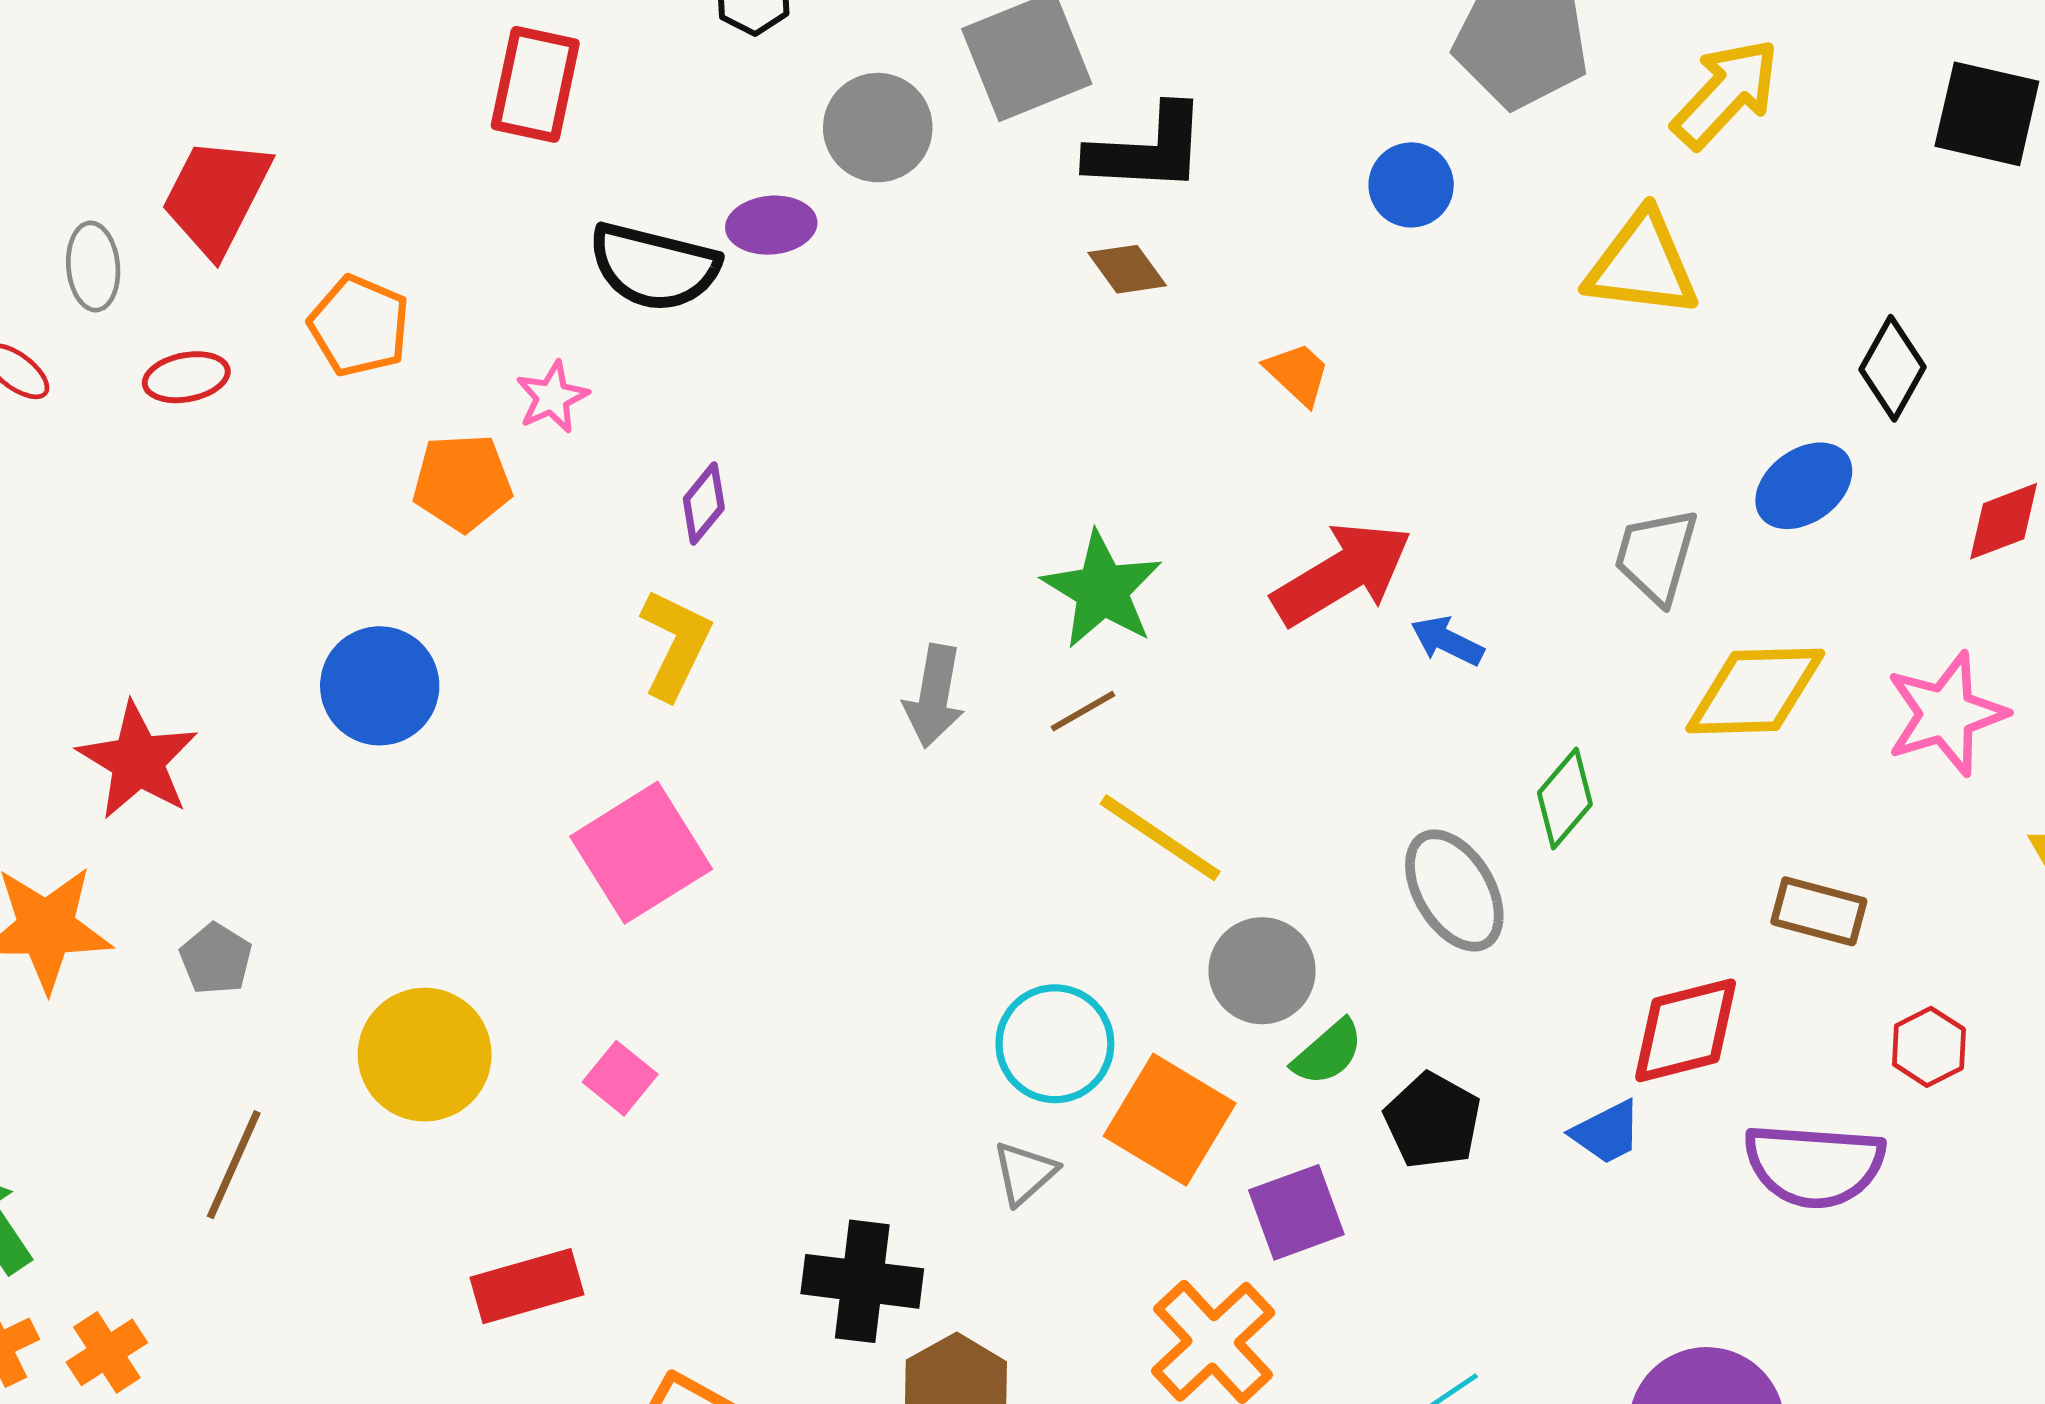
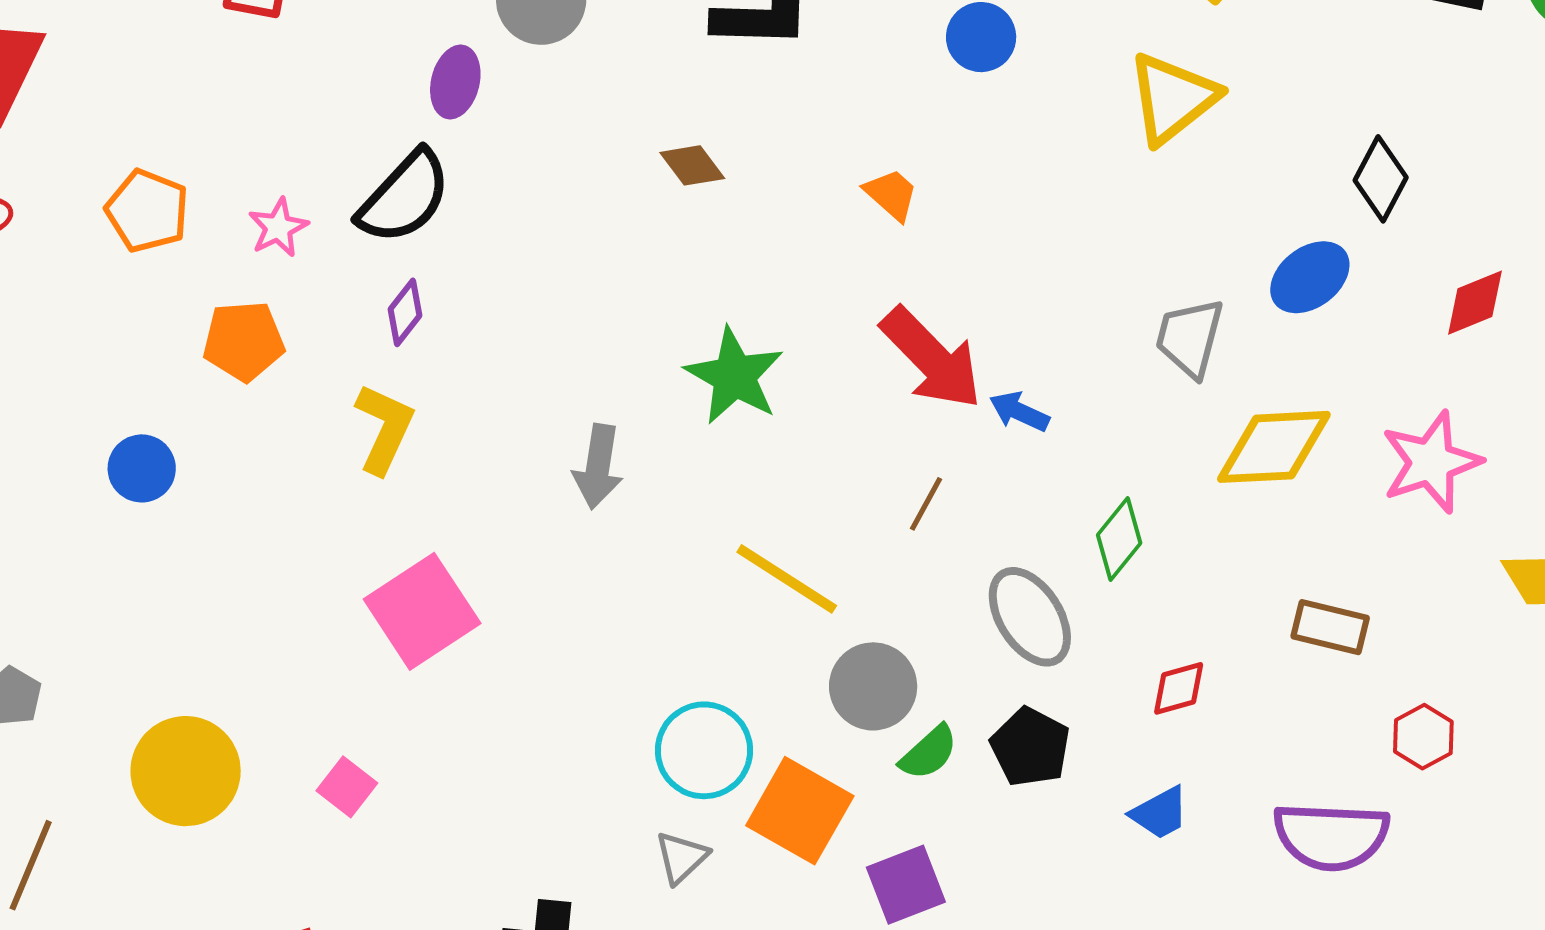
purple ellipse: (771, 225) -> (455, 82), turned -70
yellow triangle: (1642, 265) -> (1173, 98), turned -44
black semicircle: (654, 267) -> (404, 197), moved, turned -60
brown diamond: (1127, 269) -> (692, 165), moved
orange pentagon: (359, 326) -> (147, 211), moved
orange pentagon: (462, 482) -> (244, 341), moved
red arrow: (1342, 574) -> (932, 358), turned 78
blue circle: (380, 686) -> (142, 468), size x0.7
brown line: (1083, 711) -> (926, 504), moved, turned -30
pink square: (641, 853) -> (422, 611), moved
red diamond: (1686, 1030) -> (1179, 688), moved, size x0.6
black pentagon: (1433, 1121) -> (1030, 747), moved

